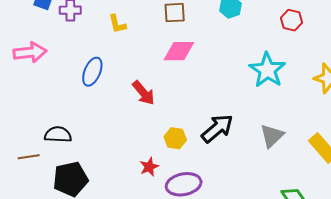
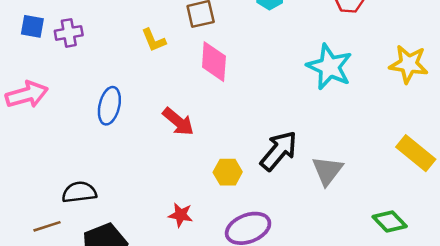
yellow L-shape: (117, 24) -> (154, 40), moved
pink diamond: (179, 51) -> (214, 62), turned -76
gray triangle: (272, 136) -> (327, 171), moved
red star: (149, 167) -> (181, 215), moved, turned -30

